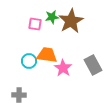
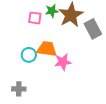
gray rectangle: (93, 65) -> (93, 29), moved
pink star: (63, 68) -> (63, 62), turned 30

